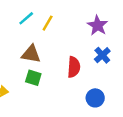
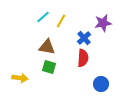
purple star: (98, 25) -> (103, 23), turned 30
blue cross: (102, 55) -> (84, 38), moved

